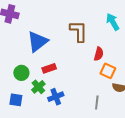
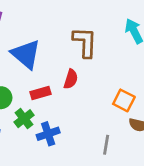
blue triangle: (38, 42) -> (26, 54), turned -45
red semicircle: (99, 54) -> (71, 79), moved

